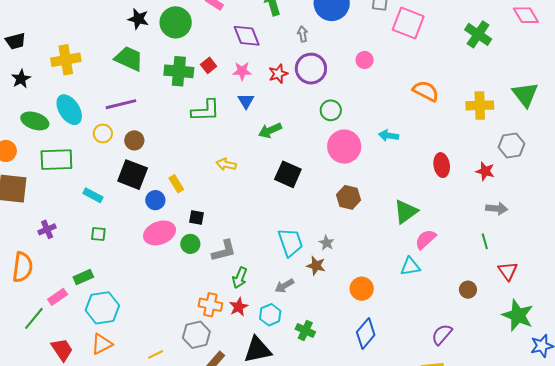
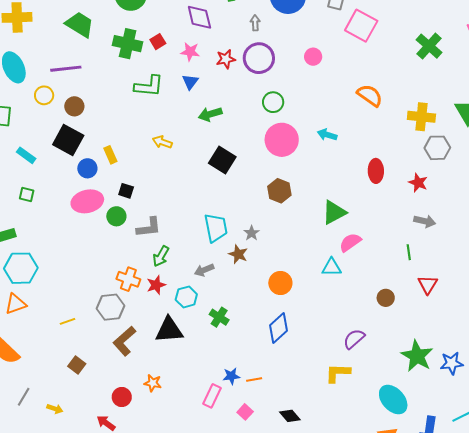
gray hexagon: (512, 145) -> (437, 148), moved
green star: (518, 315) -> (417, 356), moved

